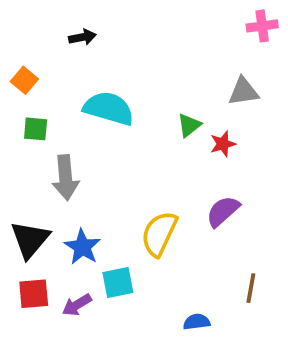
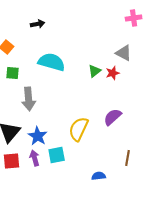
gray triangle: (243, 91) -> (124, 53), turned 36
red star: (223, 144) -> (113, 73), moved
purple arrow: (77, 305) -> (35, 158), moved, turned 105

